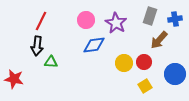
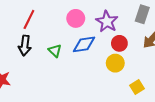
green triangle: (51, 62) -> (55, 51), moved, turned 40
red circle: (144, 62) -> (119, 43), moved

